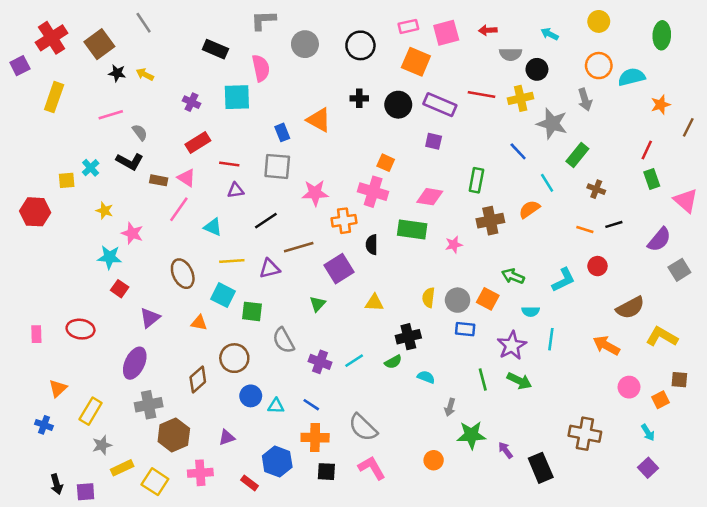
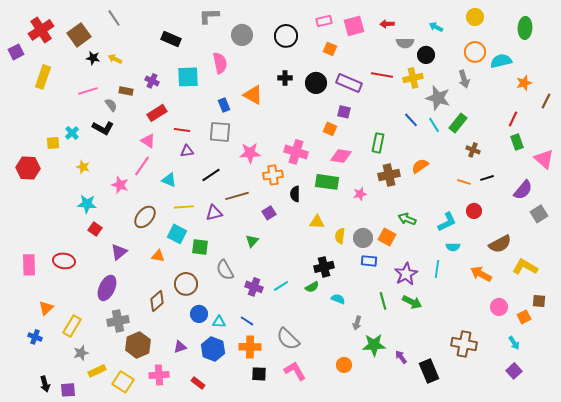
orange square: (416, 62) -> (330, 49), size x0.6
pink semicircle: (261, 68) -> (220, 63), moved
orange square: (386, 163) -> (330, 129), moved
brown rectangle: (159, 180) -> (126, 91), moved
cyan line: (547, 183) -> (434, 125), moved
pink star: (132, 233) -> (120, 185), moved
purple square: (339, 269) -> (269, 213), size x0.6
brown ellipse: (183, 274) -> (145, 217), turned 65
yellow triangle: (374, 303) -> (317, 222), moved
cyan semicircle: (531, 311) -> (453, 247), moved
pink rectangle: (36, 334) -> (29, 265), size x1.5
blue hexagon: (277, 461) -> (213, 349), moved

